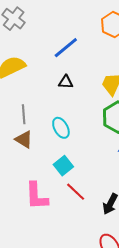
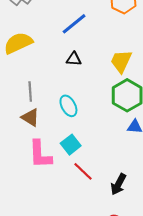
pink L-shape: (37, 196) -> (40, 154), moved

